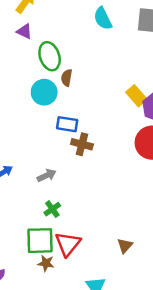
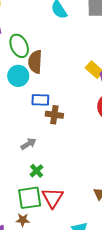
brown semicircle: (67, 78) -> (35, 62), size x1.6
brown star: (46, 263) -> (23, 220), moved

